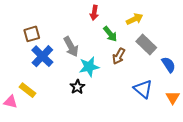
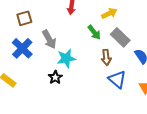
brown square: (32, 34) -> (24, 18), moved
green arrow: (110, 34) -> (94, 32), moved
brown arrow: (119, 56) -> (106, 57), moved, turned -35

